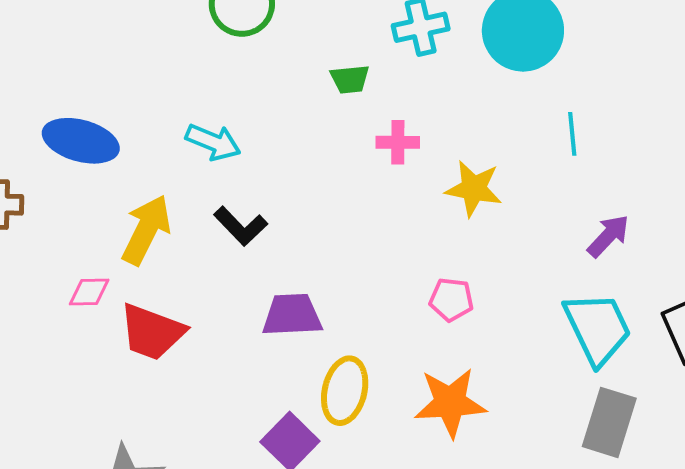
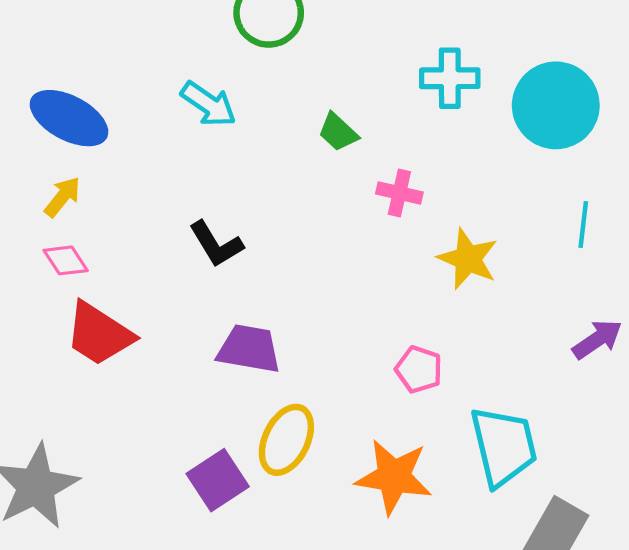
green trapezoid: (350, 79) -> (338, 132), moved, turned 36
cyan arrow: (213, 142) -> (208, 104), moved
yellow arrow: (146, 230) -> (62, 197), moved, size x0.6
pink diamond: (89, 292) -> (66, 260), moved, turned 45
cyan trapezoid: (598, 328) -> (504, 446), moved

